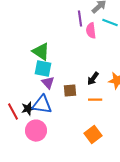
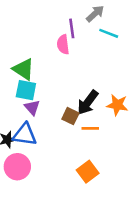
pink semicircle: (91, 31) -> (63, 44), moved
black arrow: (93, 79) -> (88, 102), size x1.5
brown square: (70, 91) -> (70, 116), moved, turned 32

